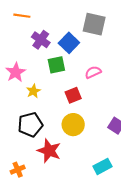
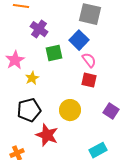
blue square: (69, 43) -> (79, 40), moved
pink semicircle: (93, 72) -> (89, 60), turned 77
red square: (73, 95) -> (89, 80), moved, turned 35

